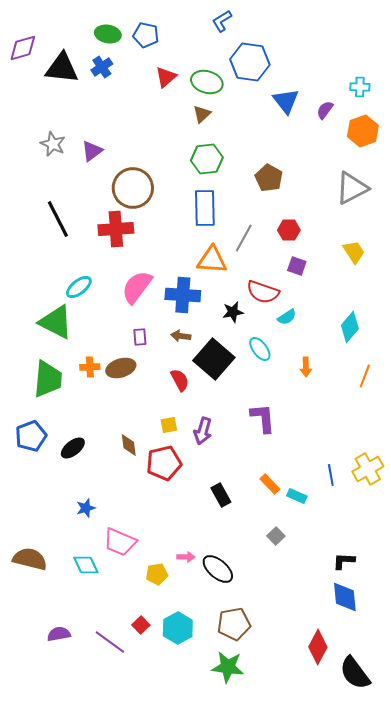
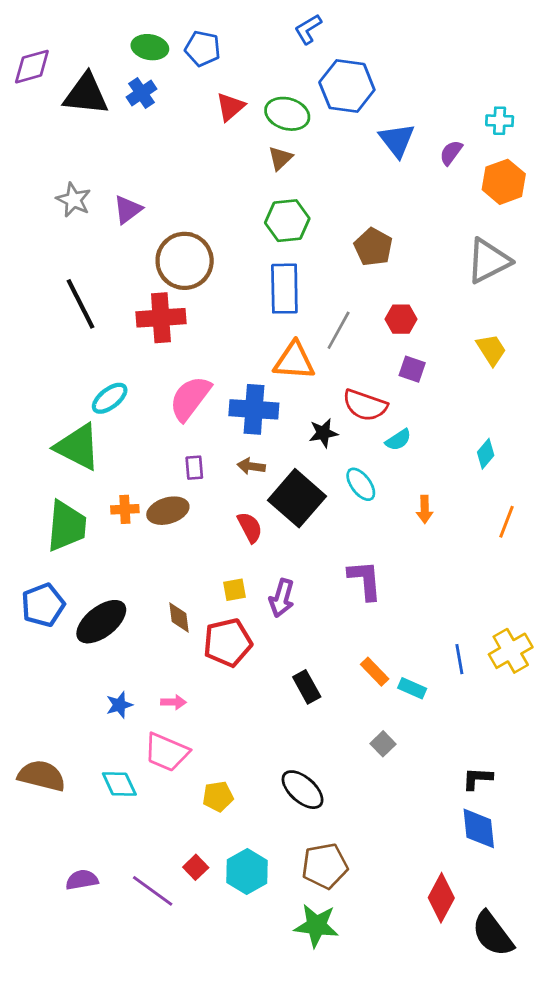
cyan diamond: (350, 327) -> (486, 454), size x0.7
black ellipse: (73, 448) -> (101, 622), size x1.5
pink arrow: (186, 557) -> (173, 702), moved

